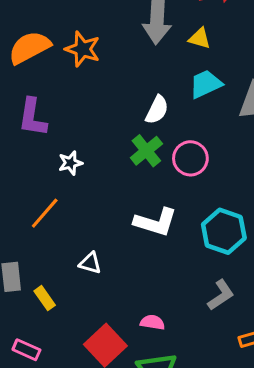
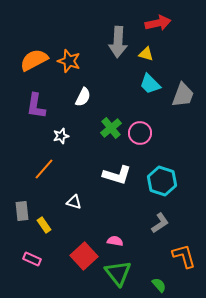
cyan trapezoid: (206, 84) -> (150, 84), turned -110
white semicircle: (157, 110) -> (83, 97), moved

